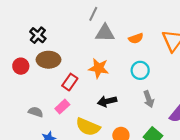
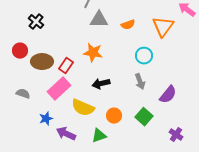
brown ellipse: (48, 60) -> (42, 62), moved
cyan circle: (140, 70) -> (144, 56), moved
pink rectangle: (62, 107) -> (59, 89), size x1.6
gray semicircle: (36, 112) -> (23, 94), moved

